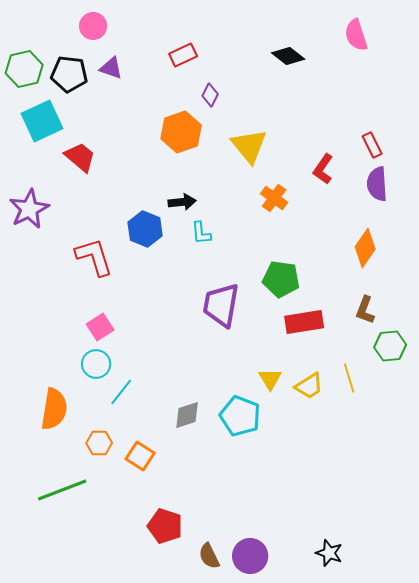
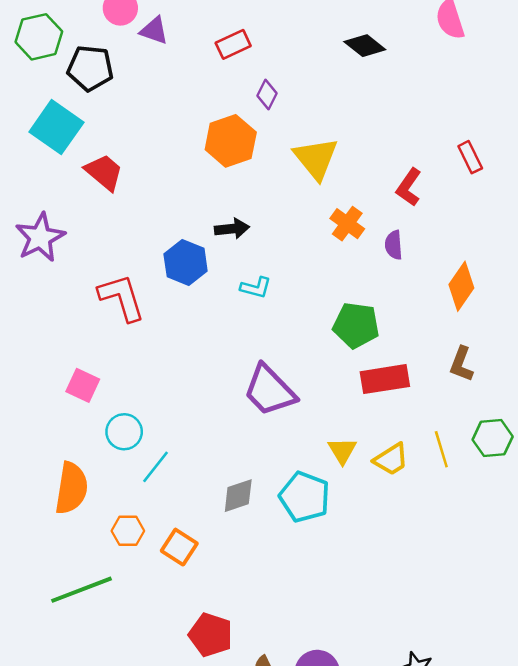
purple triangle: (111, 68) -> (154, 31), moved
green hexagon: (24, 69) -> (39, 37), moved
cyan square: (42, 121) -> (56, 127), turned -30
purple semicircle: (377, 184) -> (394, 245), moved, size x0.7
cyan L-shape: (201, 233) -> (256, 288), moved, turned -70
purple trapezoid: (221, 305) -> (270, 390), moved, turned -54
pink square: (100, 327) -> (83, 385), moved, turned -32
green hexagon: (390, 346) -> (493, 438), moved

